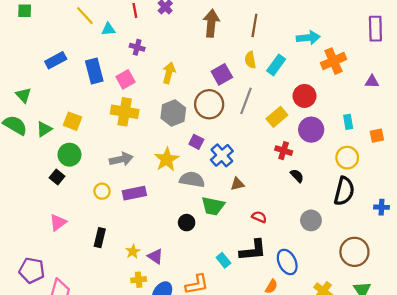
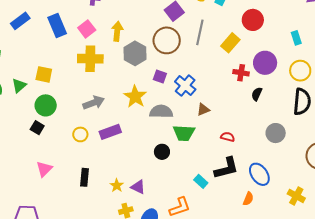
yellow arrow: (169, 73) -> (117, 31), moved
purple circle: (311, 130) -> (265, 63), moved
black semicircle: (297, 176) -> (257, 94), turned -104

